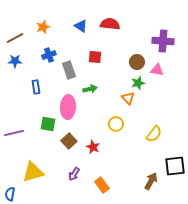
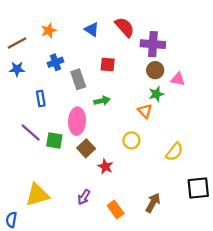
red semicircle: (110, 24) -> (125, 27), turned 42
purple cross: (163, 41) -> (153, 44), moved
purple line: (14, 133) -> (31, 132), moved, turned 54
brown square: (69, 141) -> (86, 148), moved
brown arrow: (151, 181) -> (153, 203), moved

